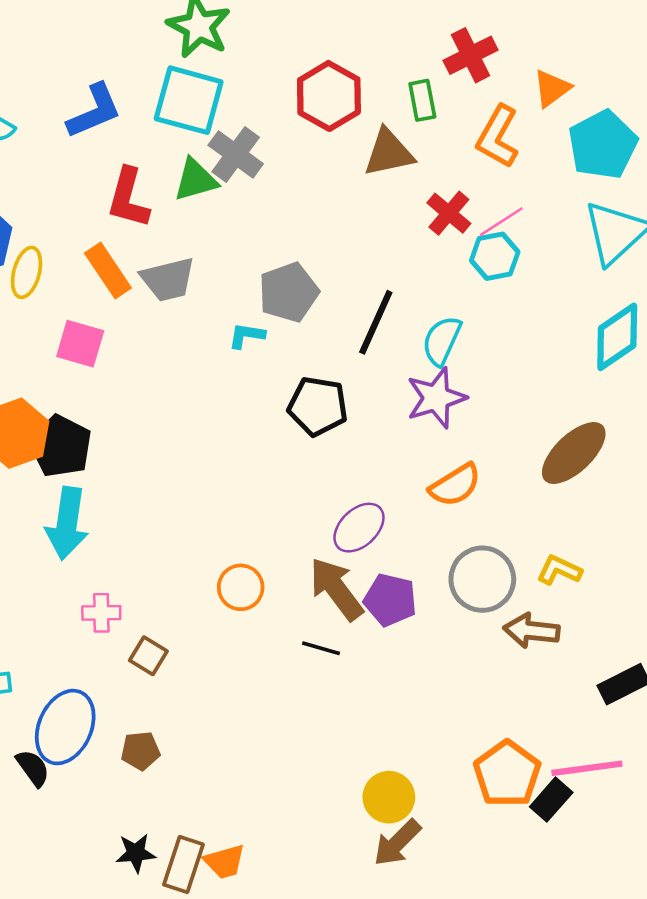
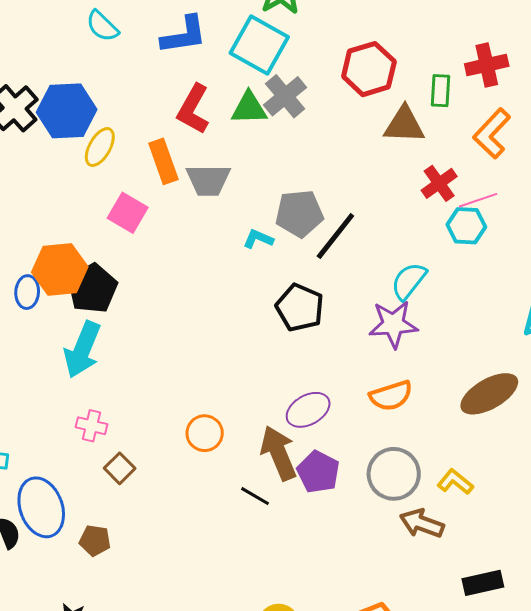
black line: (376, 322) -> (335, 236), moved
blue ellipse: (65, 727) -> (41, 507), turned -58

